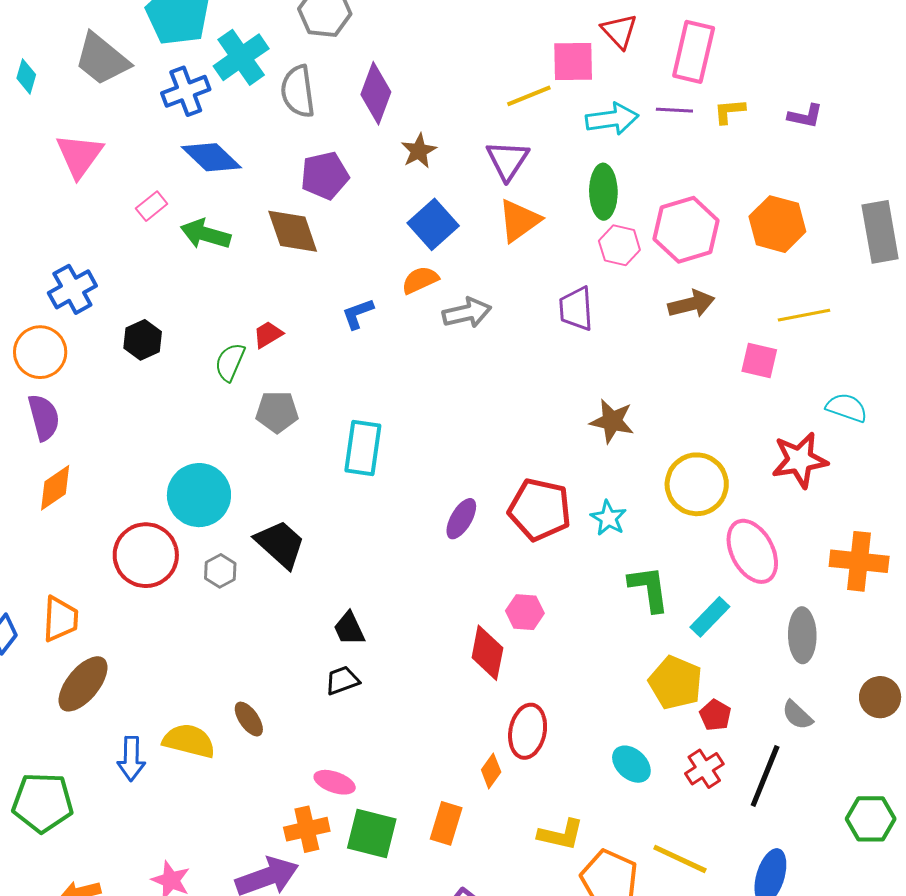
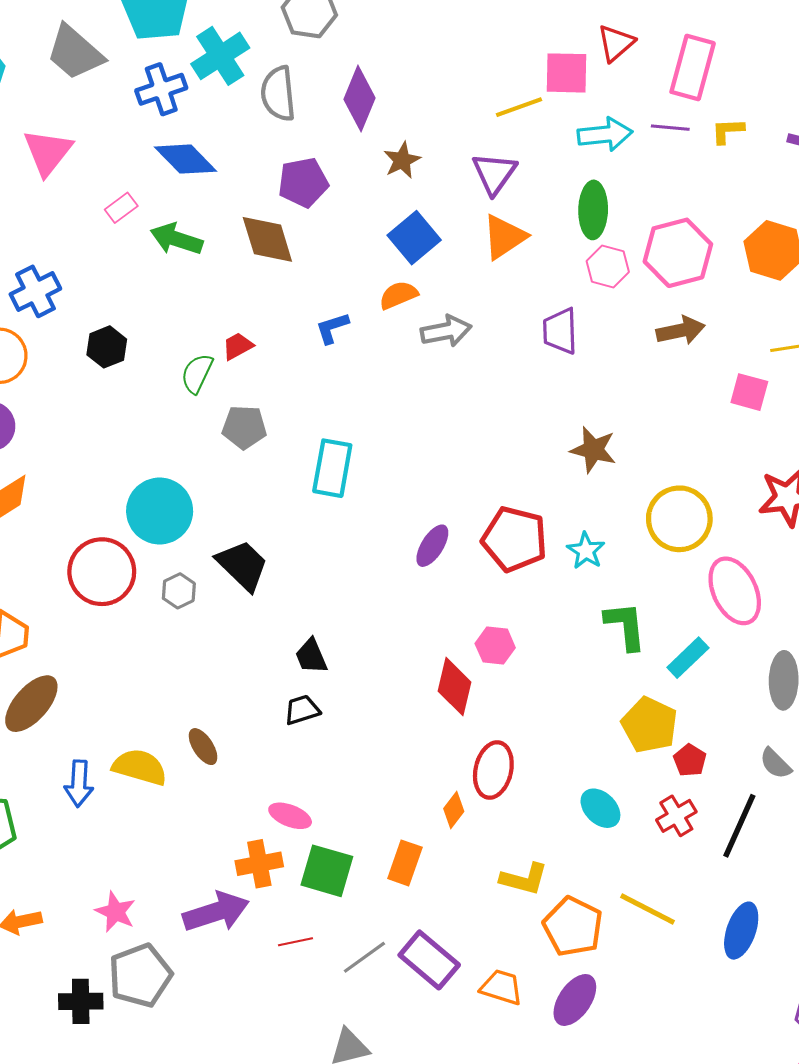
red triangle: (619, 31) -> (616, 43), turned 30

